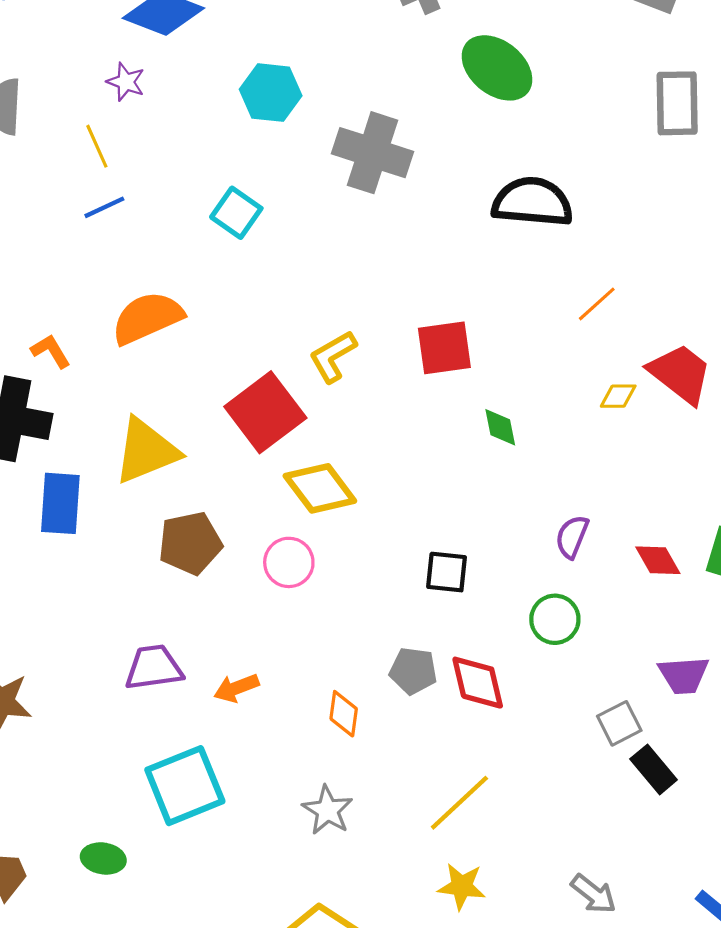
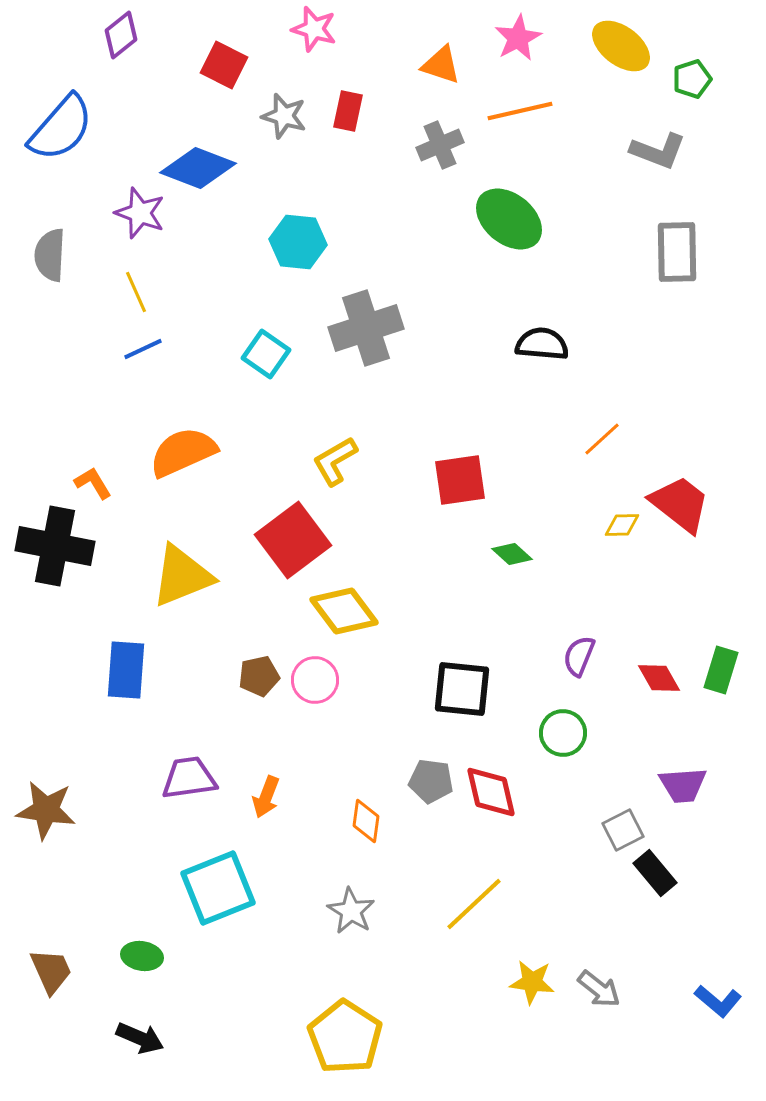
purple star: (126, 82) -> (140, 213), moved, size x1.4
gray cross: (373, 153) -> (366, 328), moved, turned -36
black semicircle: (532, 202) -> (542, 344), size x0.7
yellow L-shape: (333, 356) -> (335, 461), moved
green diamond: (500, 427) -> (512, 554), turned -36
blue rectangle: (60, 503) -> (126, 670), moved
brown pentagon: (190, 543) -> (259, 676), moved, size x0.7
black square: (447, 572) -> (462, 689), size x1.4
orange arrow: (236, 688) -> (266, 797), turned -48
yellow star: (462, 886) -> (532, 982), moved

